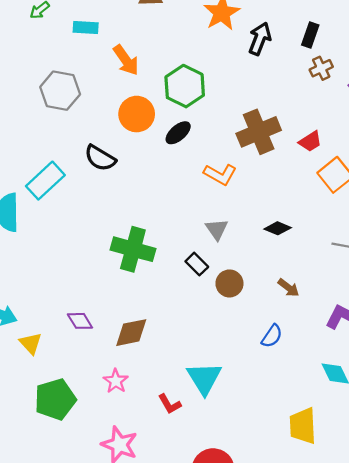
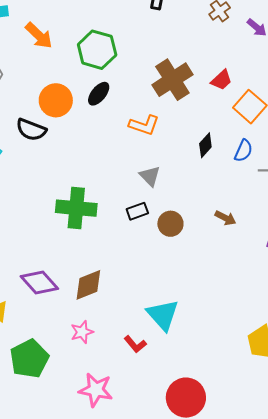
orange circle: (137, 114) -> (56, 100), moved
black diamond: (278, 228) -> (205, 145), moved, turned -60
black rectangle: (197, 264) -> (137, 211), turned -55
purple diamond: (80, 321) -> (39, 283), size x1.5
blue semicircle: (272, 336) -> (243, 151), moved
pink star: (116, 381) -> (82, 332), turned 30

